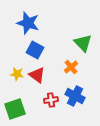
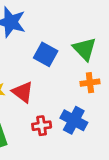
blue square: (35, 50) -> (46, 54), moved
orange cross: (71, 67) -> (90, 83), moved, turned 32

